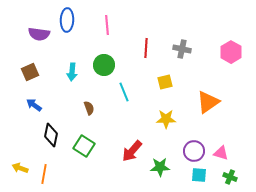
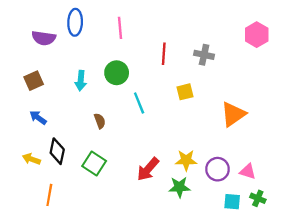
pink hexagon: (231, 52) -> (257, 35), moved
yellow star: (166, 119) -> (186, 160), moved
yellow arrow: (20, 168) -> (31, 159), moved
cyan square: (199, 175) -> (232, 202), moved

